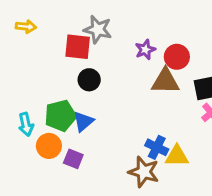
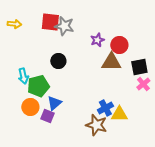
red square: (78, 47) -> (50, 22), moved
blue triangle: (83, 121) -> (54, 103), moved
cyan arrow: (26, 124) -> (23, 76), moved
blue cross: (157, 147) -> (105, 108), turned 35

